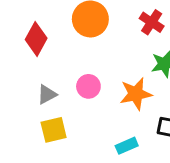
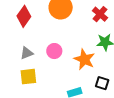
orange star: (136, 94) -> (84, 59), turned 30

